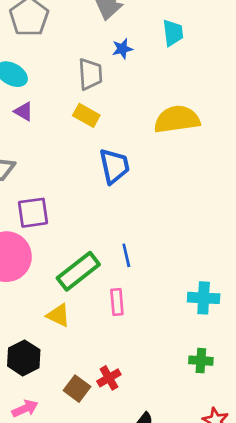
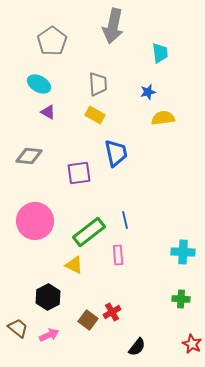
blue star: (122, 49) -> (148, 92), moved
yellow semicircle: (177, 119) -> (163, 118), size x0.7
purple square: (33, 213) -> (79, 173), moved

